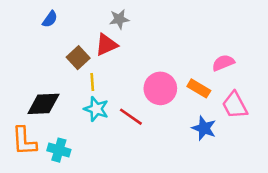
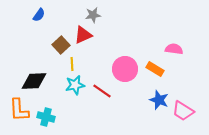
pink semicircle: (223, 63) -> (174, 49), turned 30
pink trapezoid: (235, 105) -> (183, 111), moved, turned -30
cyan star: (96, 109) -> (75, 85), turned -30

